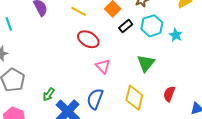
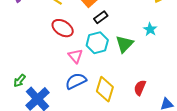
cyan hexagon: (152, 26) -> (97, 43), moved
green triangle: (146, 63) -> (124, 44), moved
blue semicircle: (95, 99) -> (76, 81), moved, turned 40

